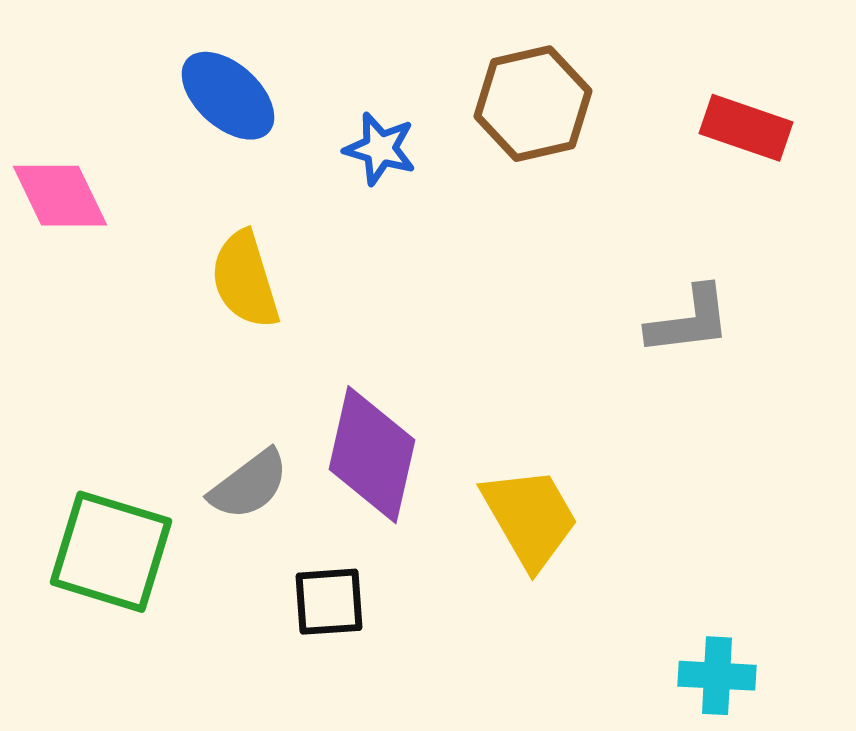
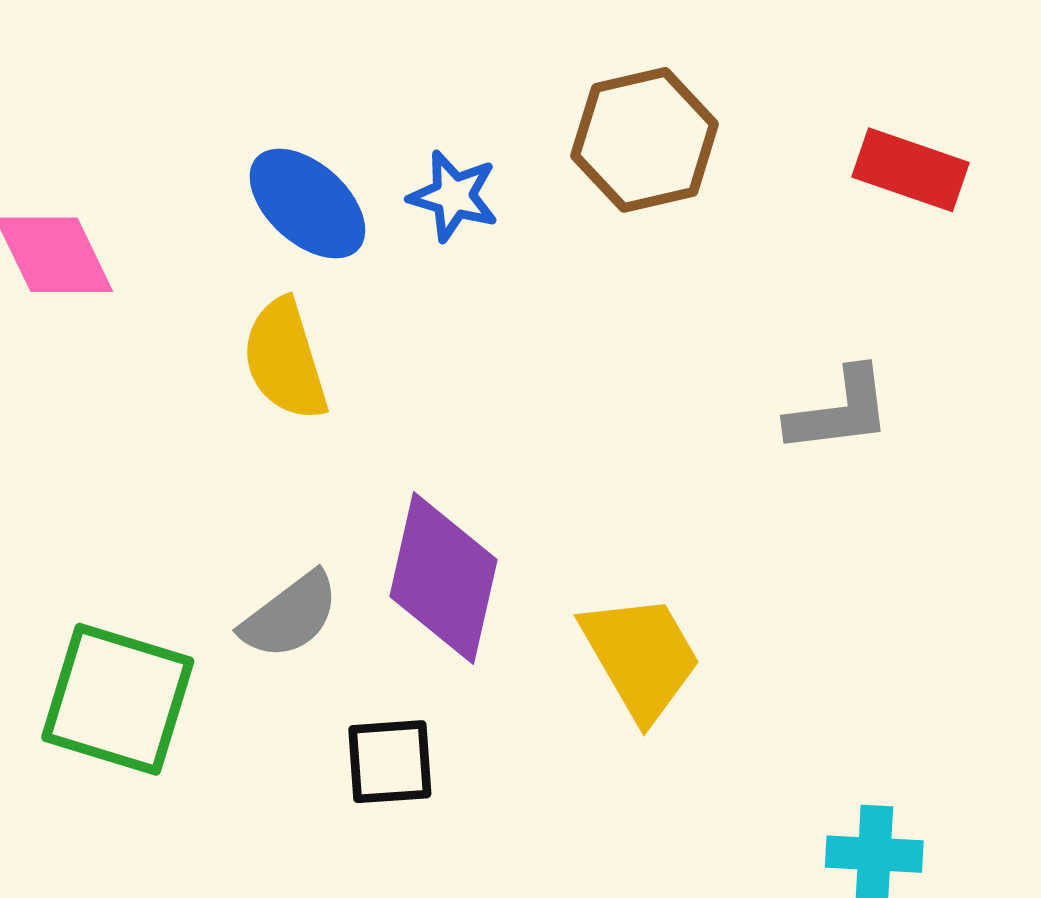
blue ellipse: (228, 96) -> (307, 204), moved

